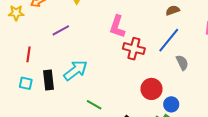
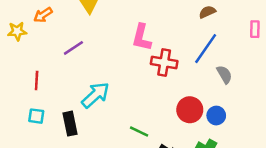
black rectangle: (49, 80) -> (70, 124), moved
blue circle: (171, 104) -> (216, 116), moved
green line: (94, 105) -> (139, 131), moved

